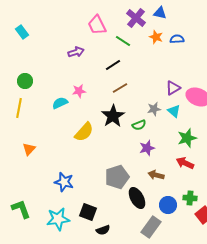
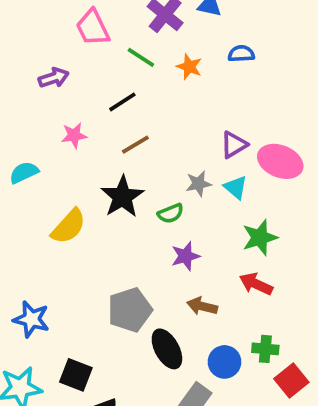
orange star: (156, 37) -> (189, 67), moved
pink star: (79, 91) -> (74, 135), moved

